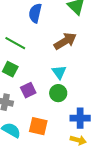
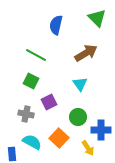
green circle: (58, 93) -> (78, 117), moved
orange square: (38, 126) -> (59, 138), turned 30
yellow arrow: (78, 140) -> (88, 148), moved, turned 42

